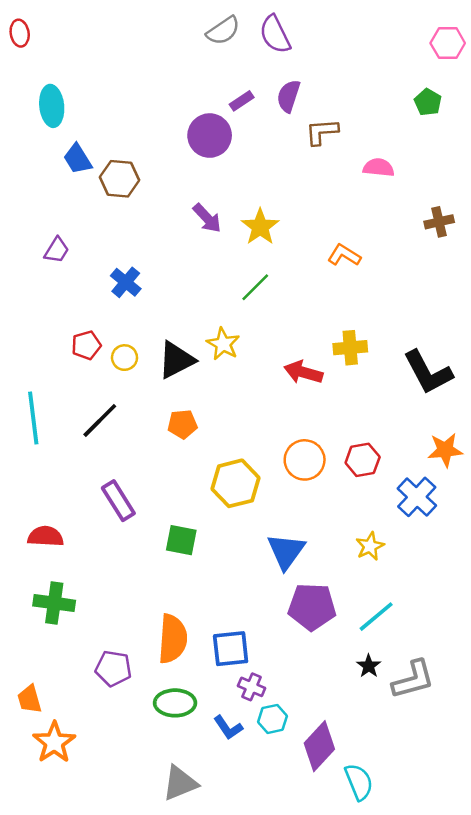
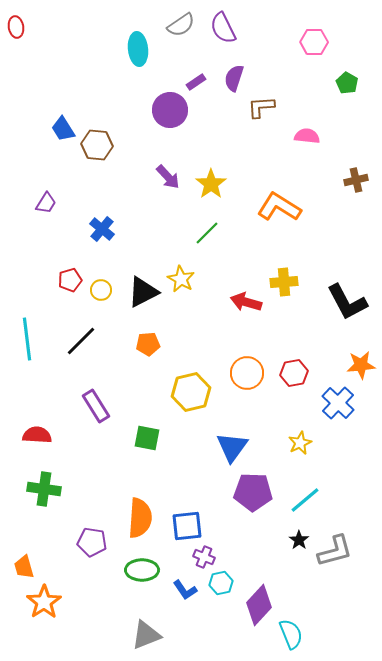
pink hexagon: (448, 43) -> (314, 42), moved
cyan ellipse: (52, 106) -> (138, 49), moved
orange L-shape: (344, 255) -> (279, 207), size x1.6

